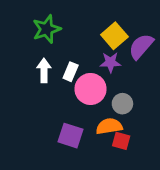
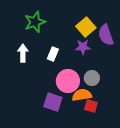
purple semicircle: (141, 46) -> (106, 35), turned -60
white arrow: (44, 70) -> (23, 53), moved
pink circle: (91, 89) -> (68, 81), moved

